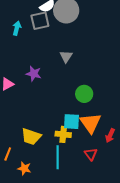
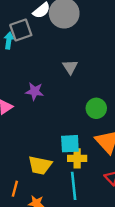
gray square: (40, 21) -> (21, 30), moved
cyan square: (71, 122) -> (70, 144), moved

